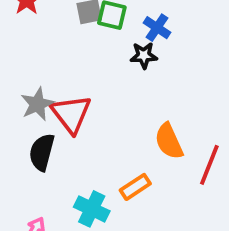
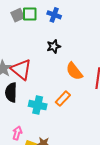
black star: (144, 55) -> (54, 46), moved
cyan cross: (92, 209) -> (38, 105), moved

